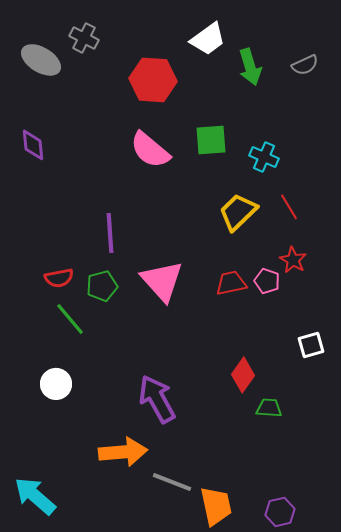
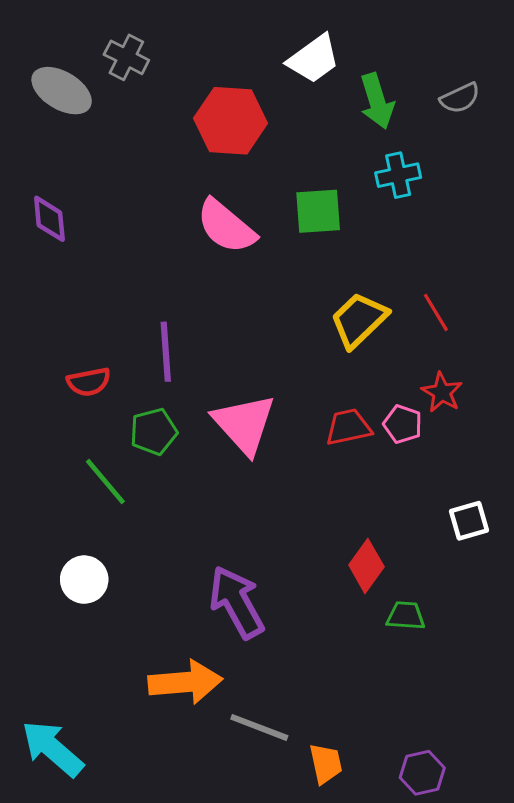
cyan cross: (264, 157) -> (398, 175), moved, turned -36
red semicircle: (59, 278) -> (89, 382), moved
orange trapezoid: (216, 506) -> (326, 764), size x0.7

